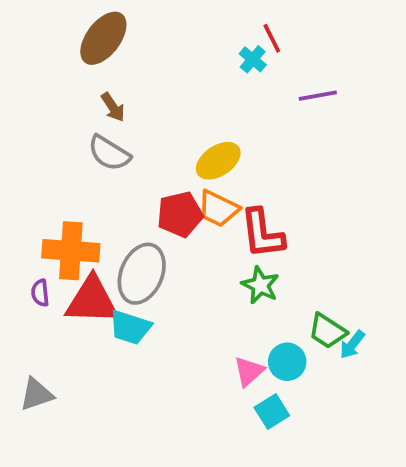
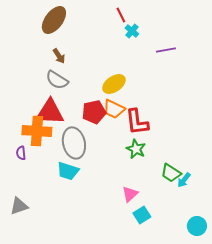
red line: (272, 38) -> (121, 15), moved
gray ellipse: (142, 274) -> (74, 143), turned -36
red triangle: (92, 301) -> (50, 112), moved
cyan circle: (287, 362) -> (197, 226), moved

